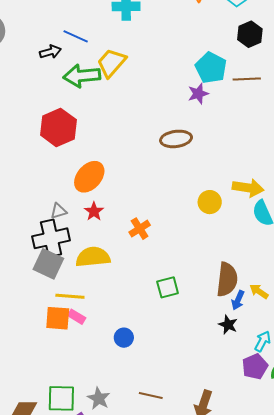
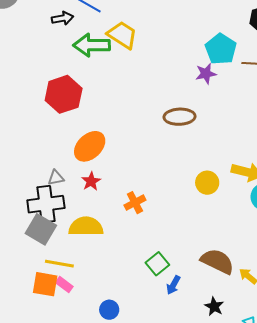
yellow trapezoid: (111, 63) -> (122, 35), turned 76
brown semicircle: (227, 279) -> (217, 261), turned -76
green square: (168, 287) -> (157, 264), turned -30
blue arrow: (238, 300) -> (173, 285), moved

